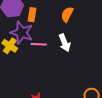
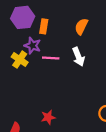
purple star: (22, 33) -> (32, 46), size x0.7

